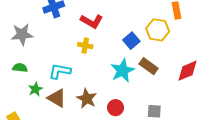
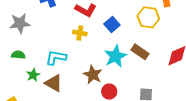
blue square: (131, 41) -> (112, 24), moved
brown star: (87, 99) -> (93, 75), moved

